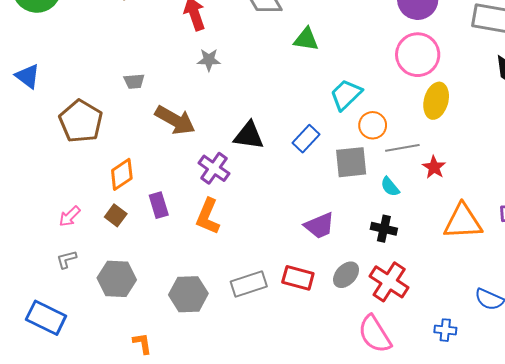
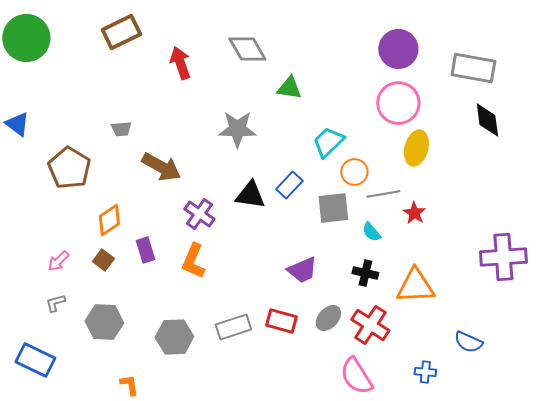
gray star: (209, 60) -> (237, 129), moved, size x1.6
black triangle: (249, 136) -> (250, 195), moved
orange triangle: (463, 222) -> (415, 286), moved

